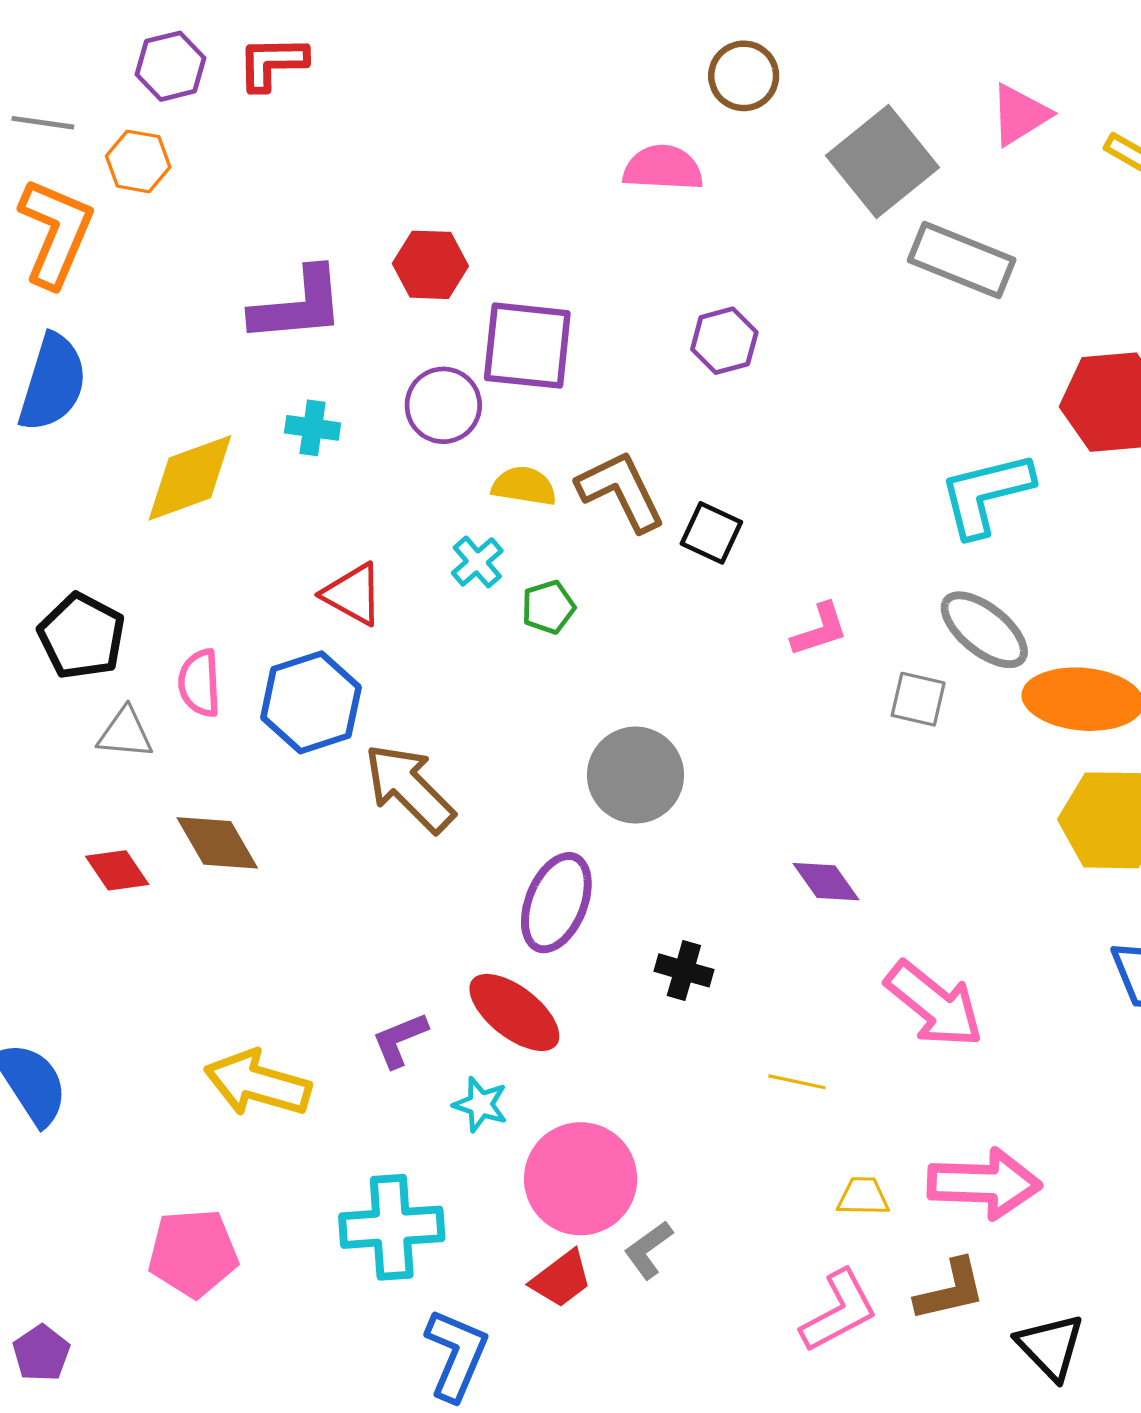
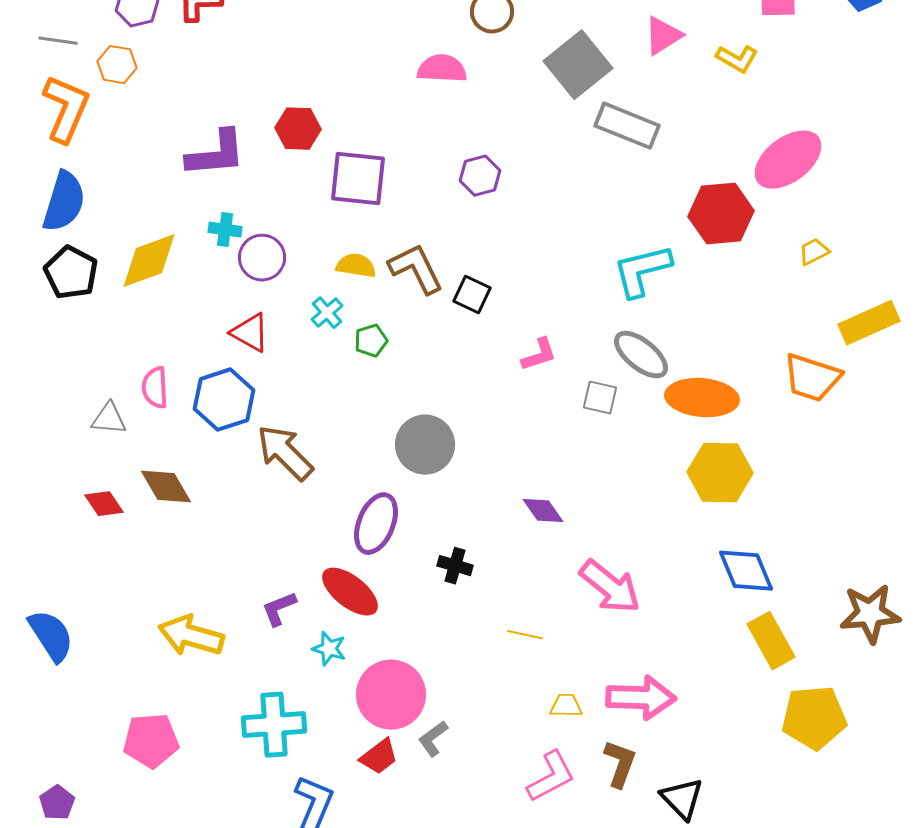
purple circle: (443, 405) -> (262, 258), moved
black pentagon: (82, 636) -> (71, 273), moved
brown L-shape: (950, 1290) -> (620, 764), turned -57

